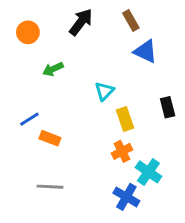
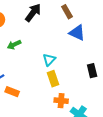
yellow rectangle: (125, 119) -> (53, 79), moved
orange cross: (122, 151) -> (61, 101), turned 32

